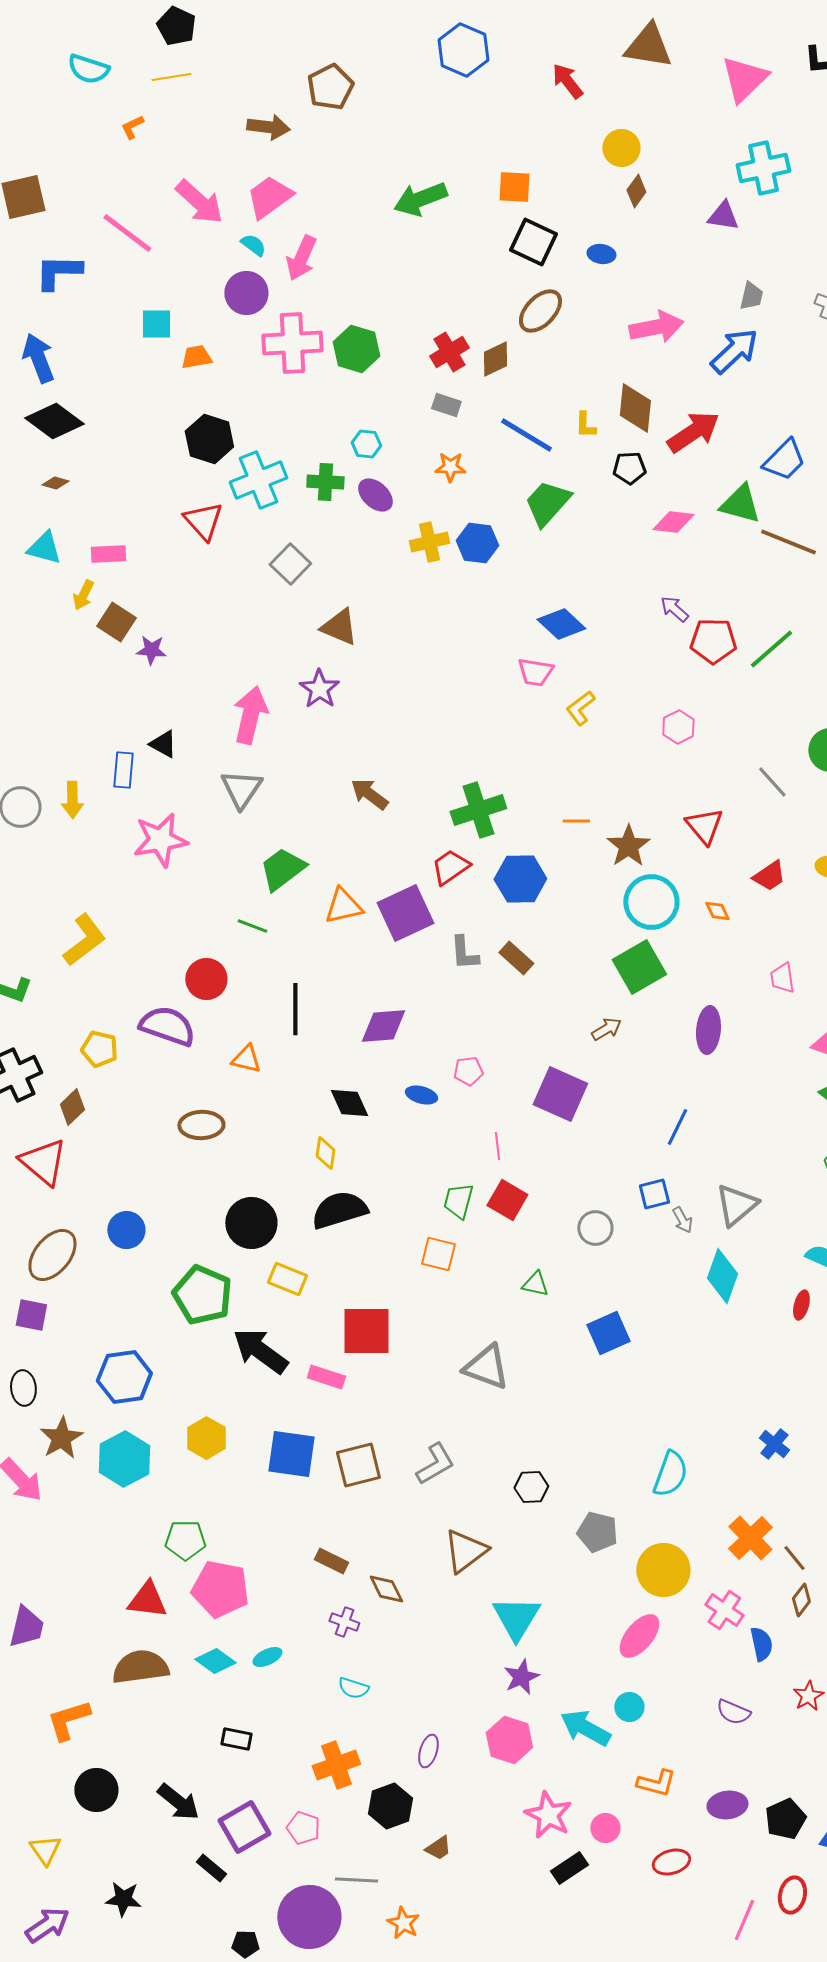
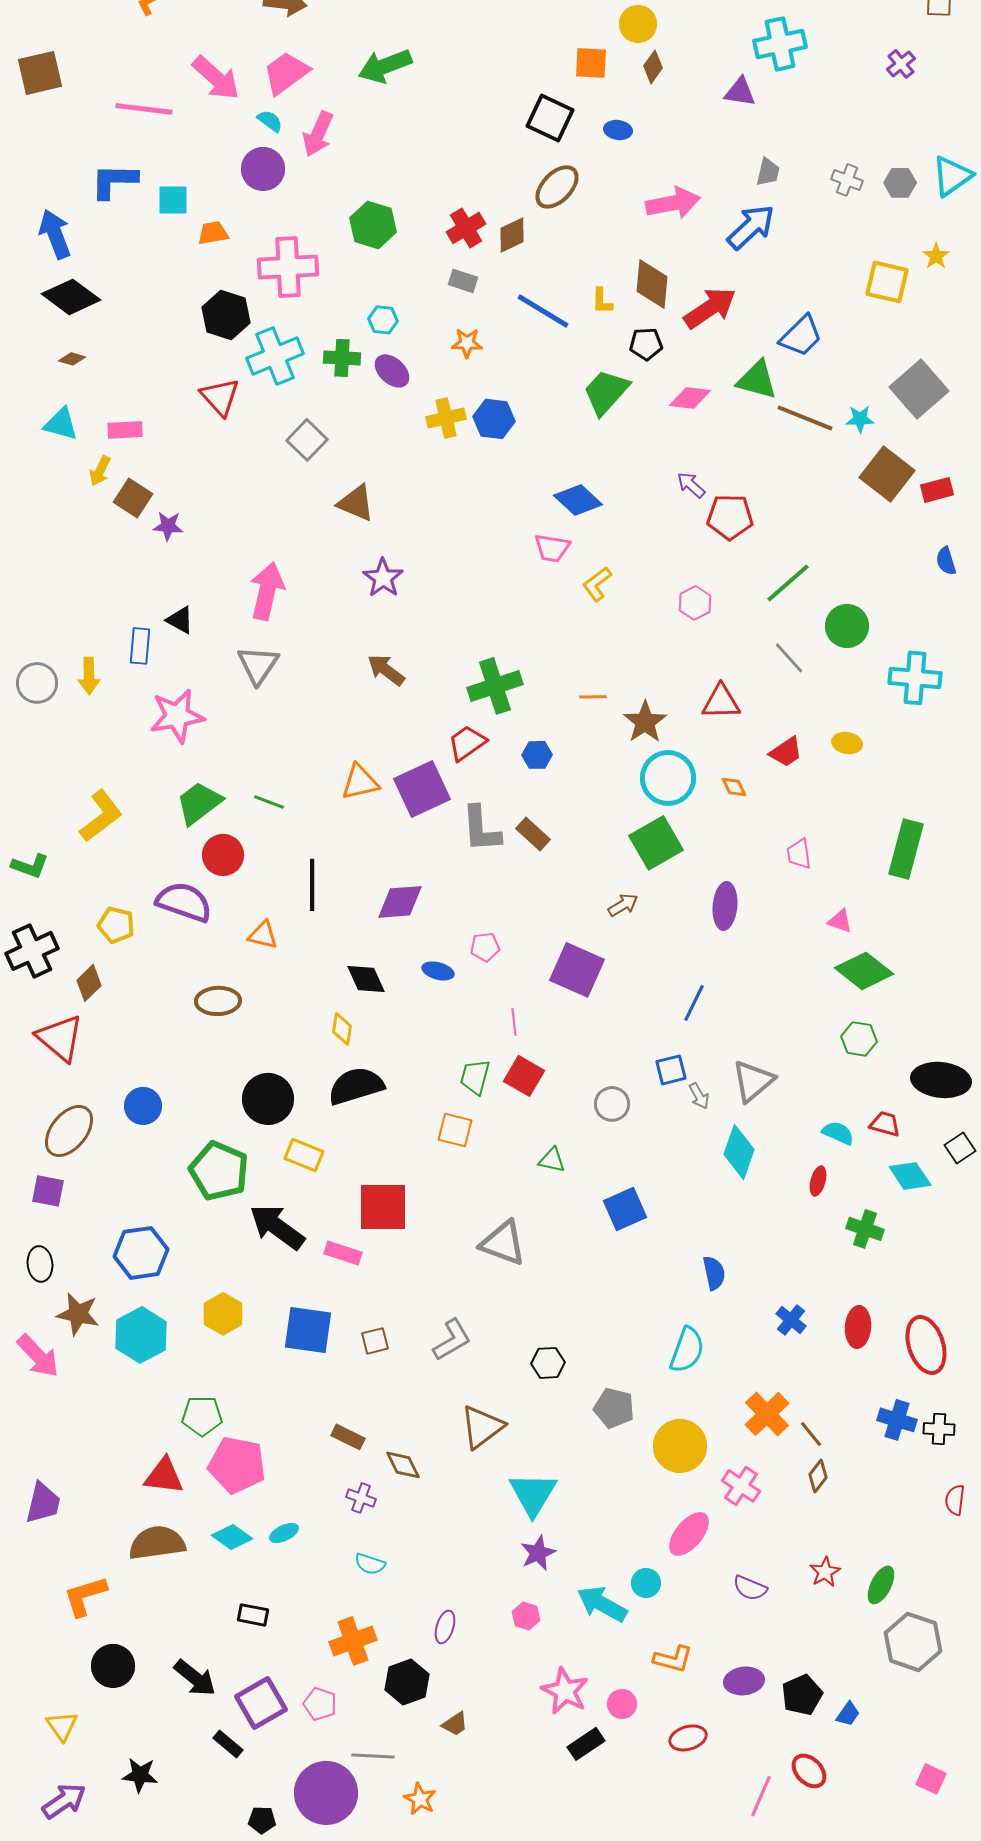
orange square: (514, 187) -> (591, 63), moved
green arrow: (420, 199) -> (385, 66), moved
pink line: (127, 233) -> (144, 109), turned -30
blue L-shape: (58, 272) -> (114, 181), moved
pink cross: (292, 343) -> (288, 267), moved
green trapezoid: (547, 503) -> (606, 392), moved
green line: (771, 649) -> (788, 583), moved
purple star: (319, 689) -> (383, 578), moved
red triangle: (704, 826) -> (721, 702), turned -51
green trapezoid: (282, 869) -> (199, 803), moved
blue hexagon: (520, 879) -> (537, 755), size x0.6
gray L-shape: (464, 953) -> (481, 829), size x1.4
brown star: (61, 1438) -> (78, 1314), turned -30
brown square: (358, 1465) -> (375, 1341), size x0.6
pink ellipse: (639, 1636) -> (689, 1534), moved
blue semicircle: (761, 1644) -> (714, 1273), moved
pink hexagon: (509, 1740) -> (526, 1616), size x0.6
red ellipse: (792, 1895) -> (809, 1771), turned -57

